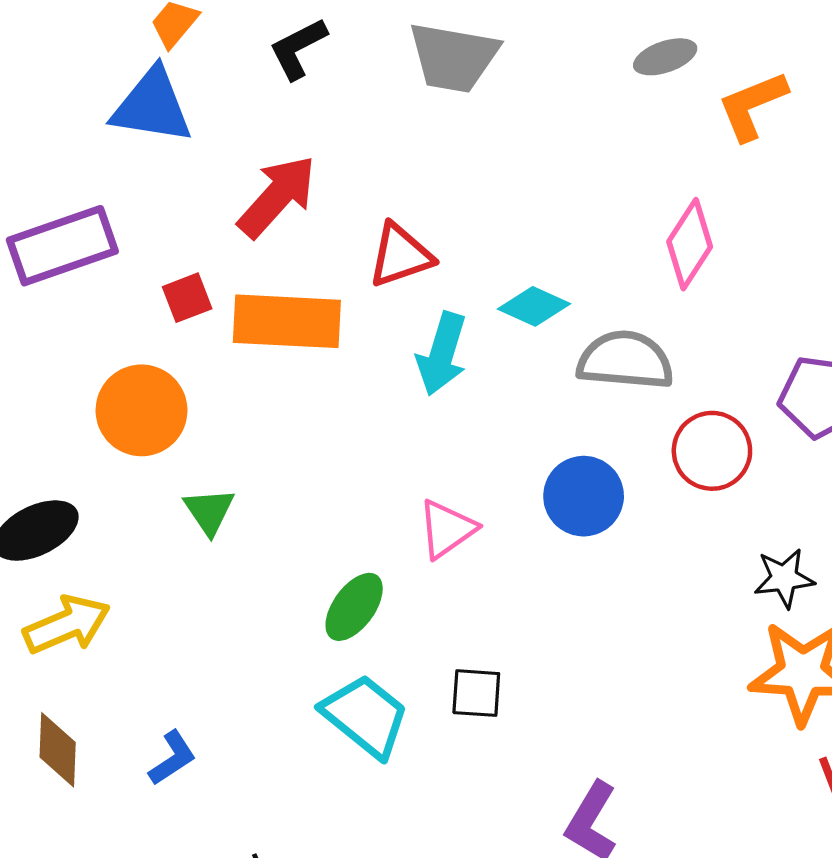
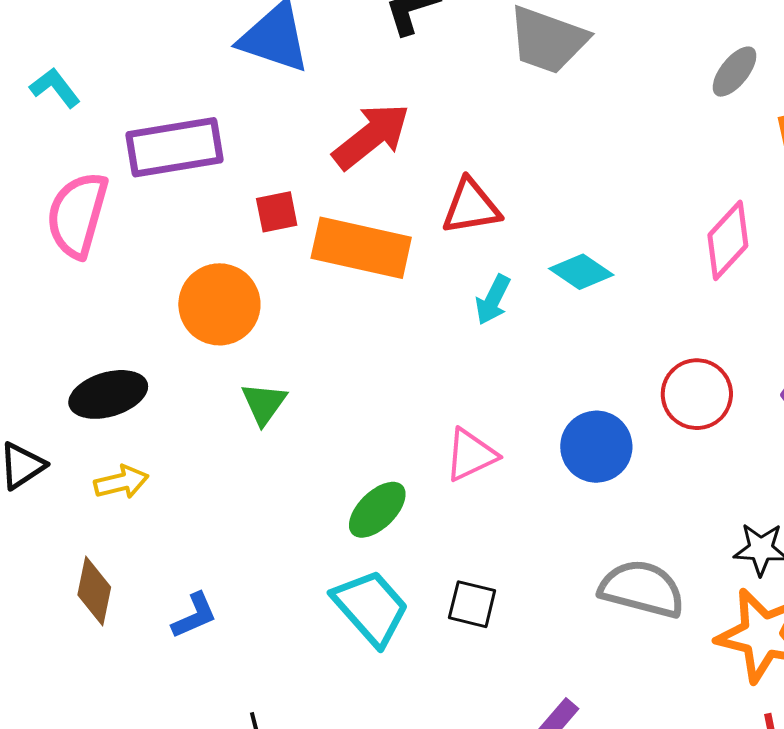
gray ellipse: (665, 57) -> (735, 72), turned -42
cyan arrow: (442, 354) -> (493, 300), size x0.7
gray semicircle: (625, 360) -> (642, 589), moved
red circle: (712, 451) -> (697, 394), moved
yellow arrow: (67, 625) -> (121, 482), size x0.7

